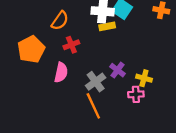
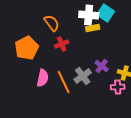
orange semicircle: (60, 21) -> (52, 23), turned -72
pink semicircle: (61, 72) -> (43, 78), moved
orange line: (93, 106) -> (64, 82), moved

